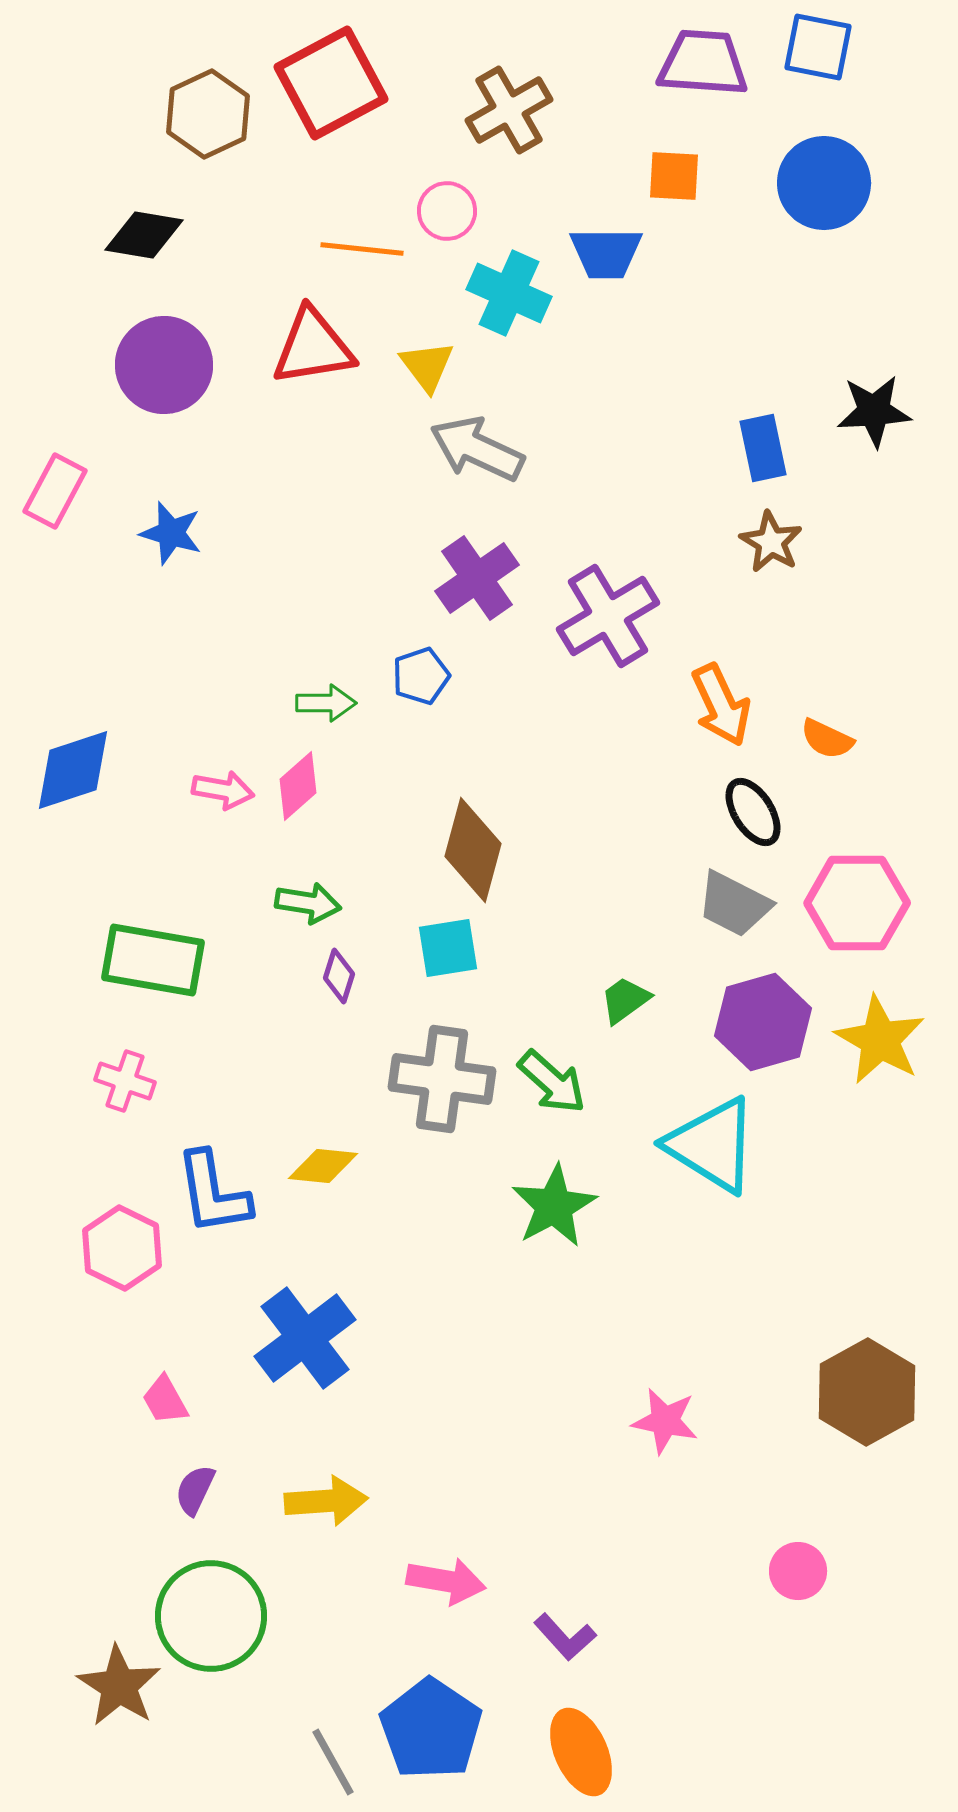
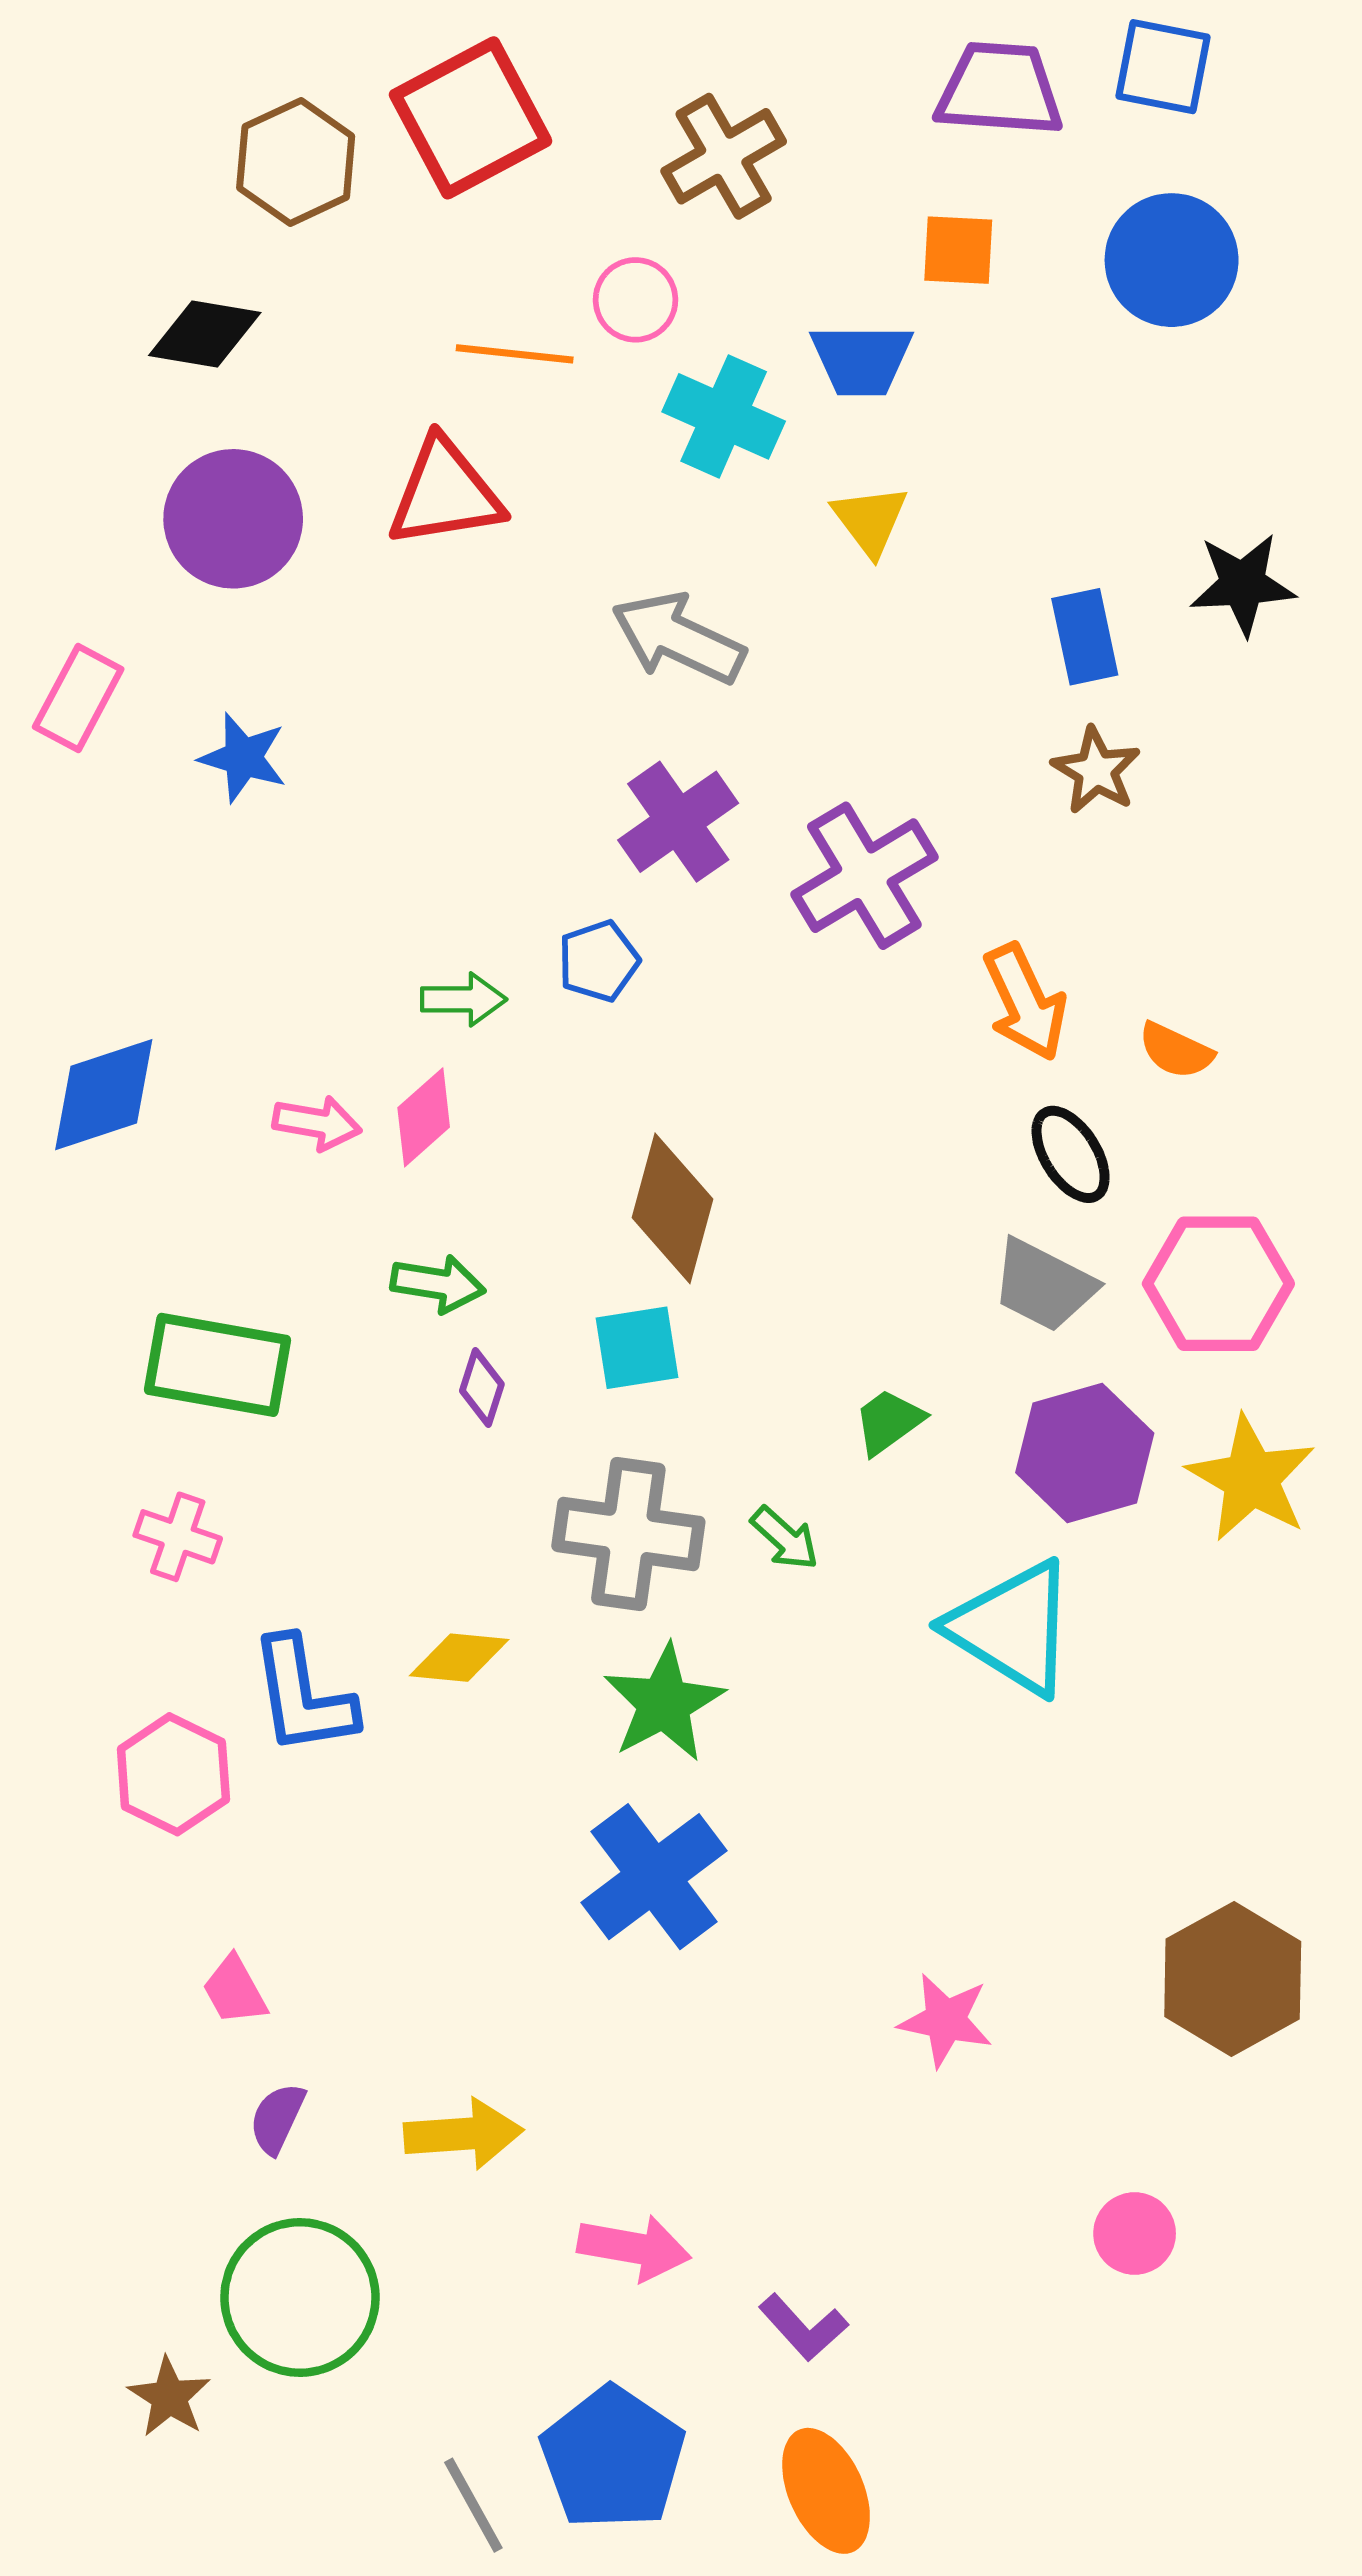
yellow triangle: (427, 366) -> (870, 520), moved
green arrow: (552, 1082) -> (785, 1538), size x0.7
green star: (554, 1206) -> (664, 1703), moved
blue cross: (305, 1338) -> (654, 1877), moved
brown star: (119, 1686) -> (169, 2397), size x0.7

